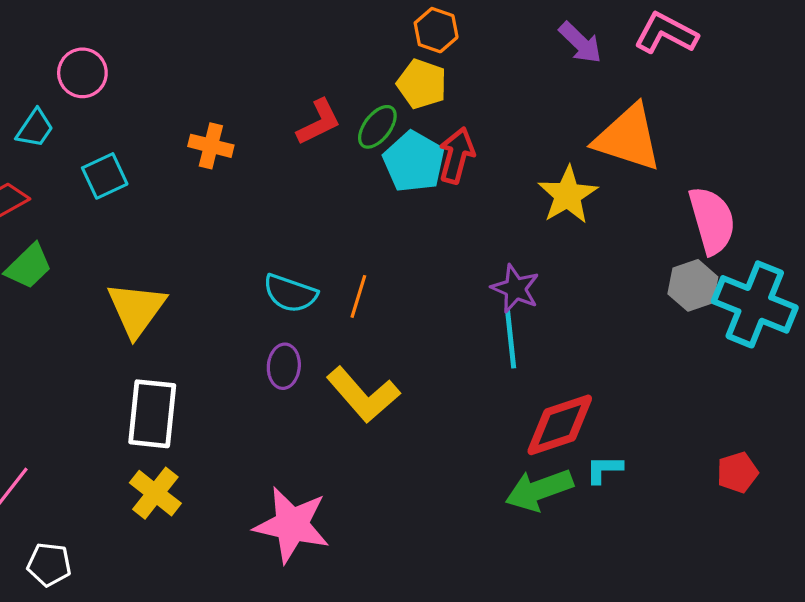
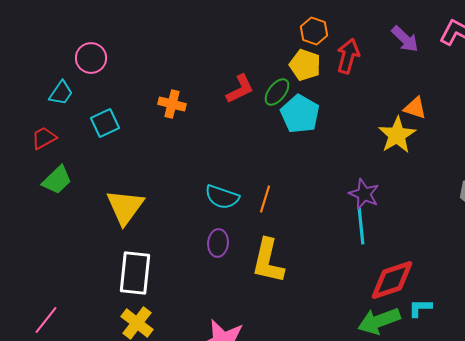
orange triangle: (628, 138) -> (415, 108), moved, size x0.5
red arrow: (457, 155) -> (348, 56), moved
yellow L-shape: (363, 395) -> (268, 261), turned 54

